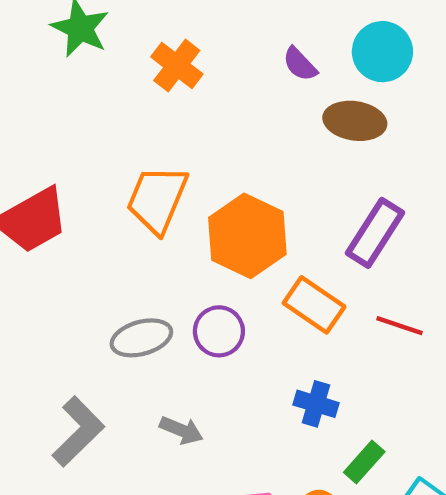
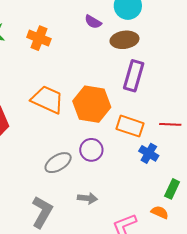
orange trapezoid: (157, 199) -> (47, 99), turned 108
purple rectangle: (375, 233) -> (134, 76), moved
blue cross: (316, 404) -> (149, 153), moved, turned 30

